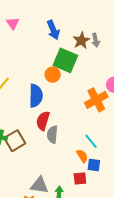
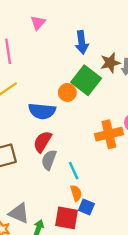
blue semicircle: (36, 96) -> (42, 111), turned 80
cyan line: (91, 141) -> (74, 171), moved
red square: (80, 179) -> (67, 218), size x1.5

